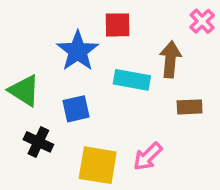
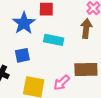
brown arrow: (170, 59) -> (86, 28), moved
brown rectangle: (190, 107) -> (86, 70), moved, size x1.6

